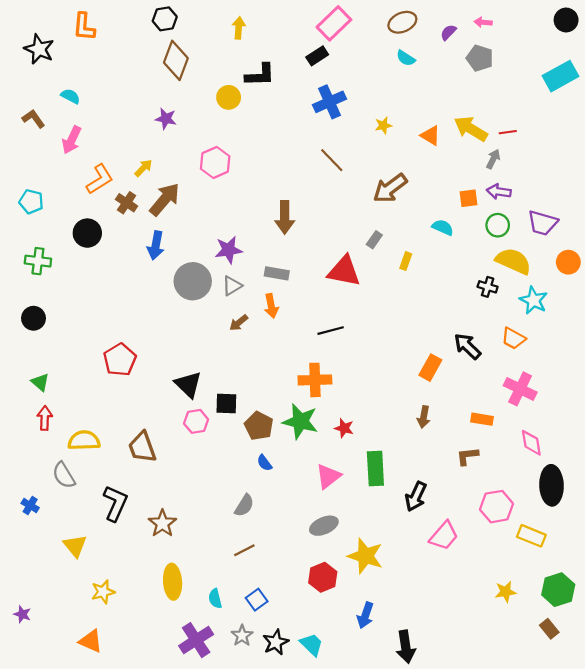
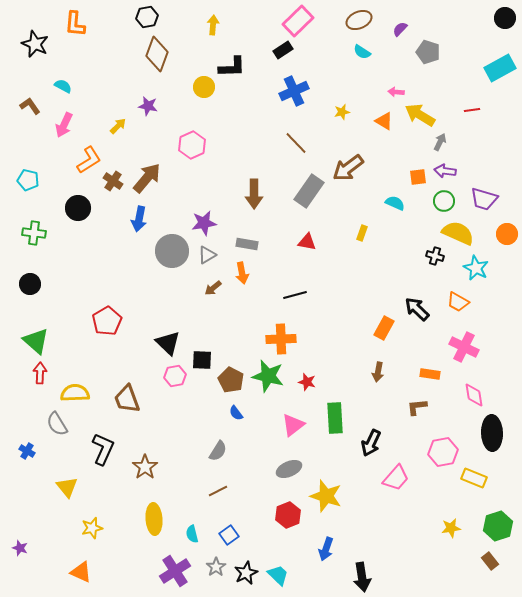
pink arrow: (483, 22) -> (396, 92), moved
red line: (508, 132) -> (472, 110), moved
yellow arrow: (143, 168) -> (118, 126), moved
gray rectangle: (374, 240) -> (309, 191), moved, size x2.0
red triangle: (344, 271) -> (307, 242), size x0.6
green triangle: (40, 382) -> (36, 341), size x1.6

